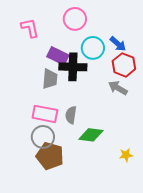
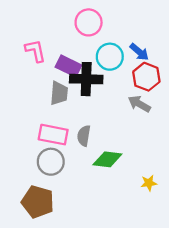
pink L-shape: (30, 28) -> (35, 51), moved
brown pentagon: (50, 156) -> (38, 202), moved

